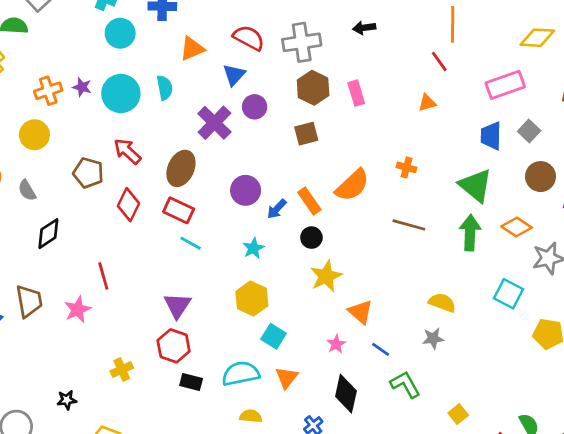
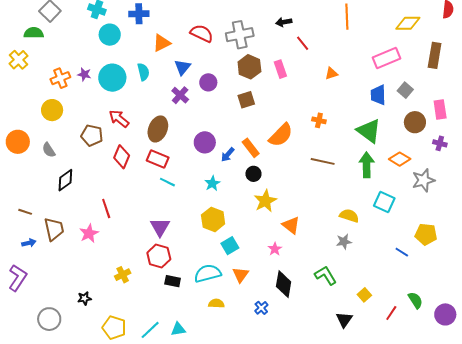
red line: (439, 61) -> (303, 43), moved
blue triangle: (234, 75) -> (182, 67), moved
purple cross: (214, 123) -> (180, 95), size x0.7
cyan square: (509, 294) -> (384, 202), moved
cyan square: (274, 336) -> (230, 246), turned 30
blue line: (381, 349) -> (402, 252), moved

